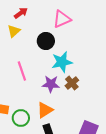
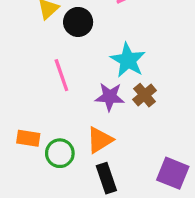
black circle: (46, 41) -> (78, 22), moved
cyan star: (62, 62) -> (128, 60), turned -30

